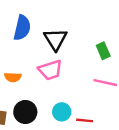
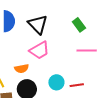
orange semicircle: (13, 77) -> (22, 69), moved

